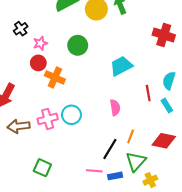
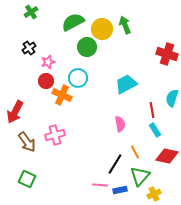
green circle: (78, 45) -> (87, 47), moved
cyan rectangle: (167, 105) -> (155, 130), moved
cyan circle: (71, 115) -> (78, 78), moved
brown arrow: (19, 126) -> (27, 142), turned -120
orange line: (131, 137) -> (135, 152), turned -48
green square: (42, 168) -> (27, 179), moved

